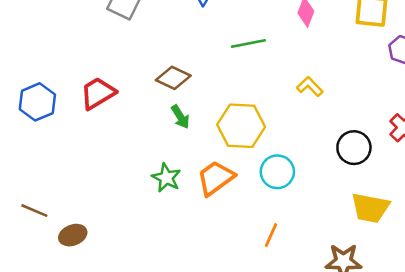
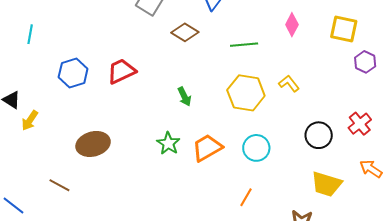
brown diamond: (173, 78) -> (185, 32), moved
yellow hexagon: (241, 126) -> (246, 93), moved
brown line: (34, 211) -> (59, 185), moved
brown ellipse: (73, 235) -> (93, 144), moved, size x1.5

